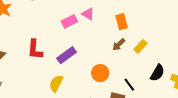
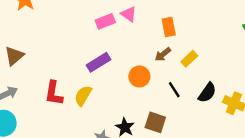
red L-shape: (35, 50) -> (54, 93), moved
orange circle: (100, 73) -> (139, 76), moved
black line: (129, 85) -> (174, 90), moved

